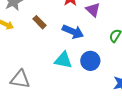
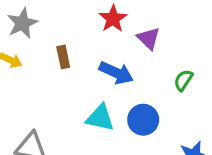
brown rectangle: (39, 22) -> (63, 57), turned 32

